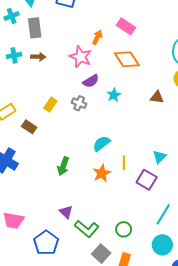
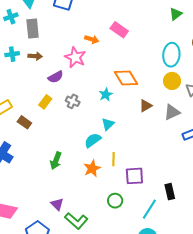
orange arrow: (97, 37) -> (92, 39), turned 80
orange diamond: (127, 59) -> (126, 78), moved
purple semicircle: (91, 81) -> (56, 77), moved
brown triangle: (157, 97) -> (146, 106), moved, turned -40
cyan triangle: (159, 157) -> (108, 124), moved
purple square: (147, 180) -> (134, 176), turned -36
green circle: (124, 229) -> (115, 201), moved

